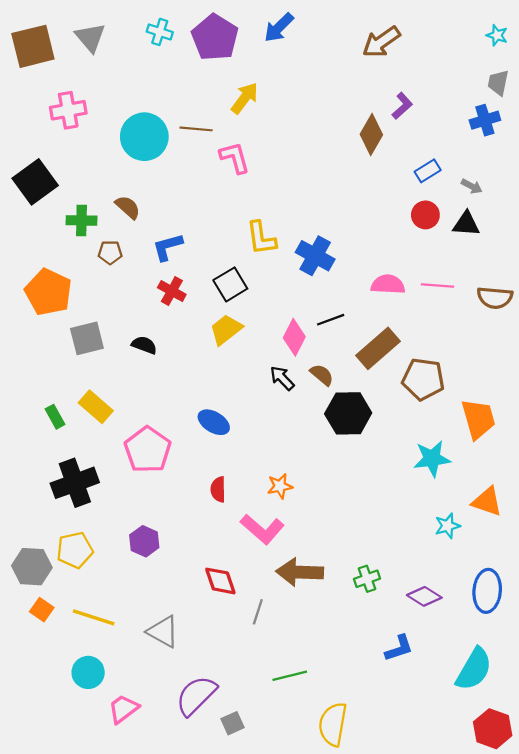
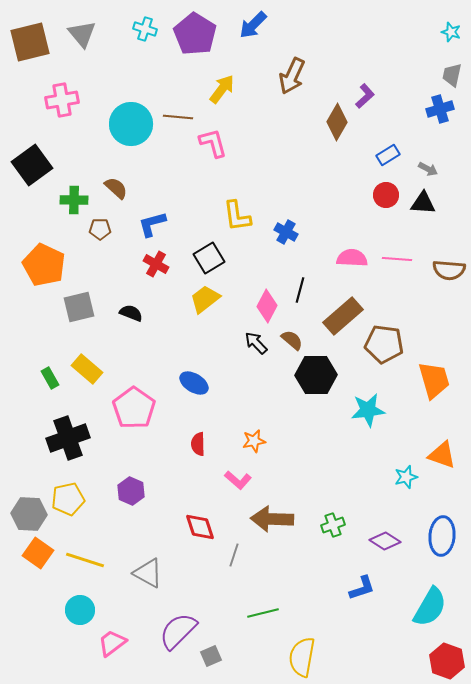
brown arrow: (381, 42) -> (292, 76), moved, turned -30
blue cross: (315, 256) -> (286, 232), size x0.7
black line: (331, 320) -> (300, 290), turned -55
cyan star: (432, 459) -> (368, 410), moved
pink L-shape: (262, 529) -> (238, 480), size x0.7
orange square: (42, 610) -> (38, 553), size x1.4

